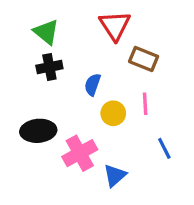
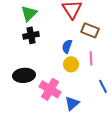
green triangle: (46, 32) -> (29, 13), turned 36
blue semicircle: (93, 85) -> (67, 46), moved
pink cross: (80, 153) -> (50, 89), turned -30

